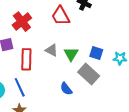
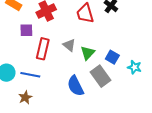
blue line: (20, 87) -> (30, 75), turned -66
blue semicircle: (66, 89) -> (76, 86), size x1.5

